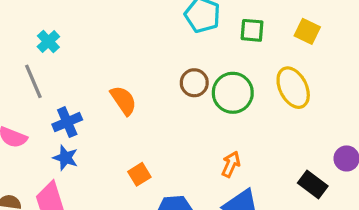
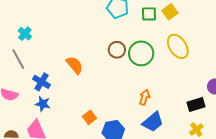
yellow square: (307, 31) -> (170, 12), moved, turned 35
blue cross: (67, 122) -> (42, 82), turned -30
orange square: (139, 174) -> (90, 117), moved
black rectangle: (313, 184) -> (196, 105), turned -48

